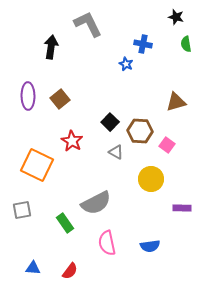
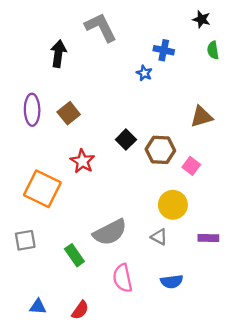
gray triangle: (116, 152) -> (159, 237), moved

